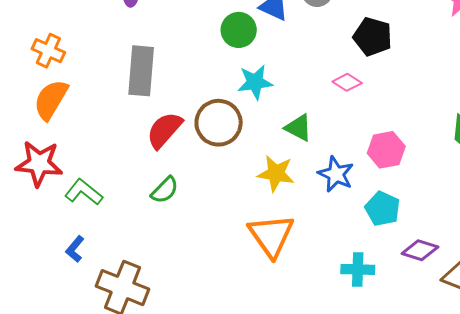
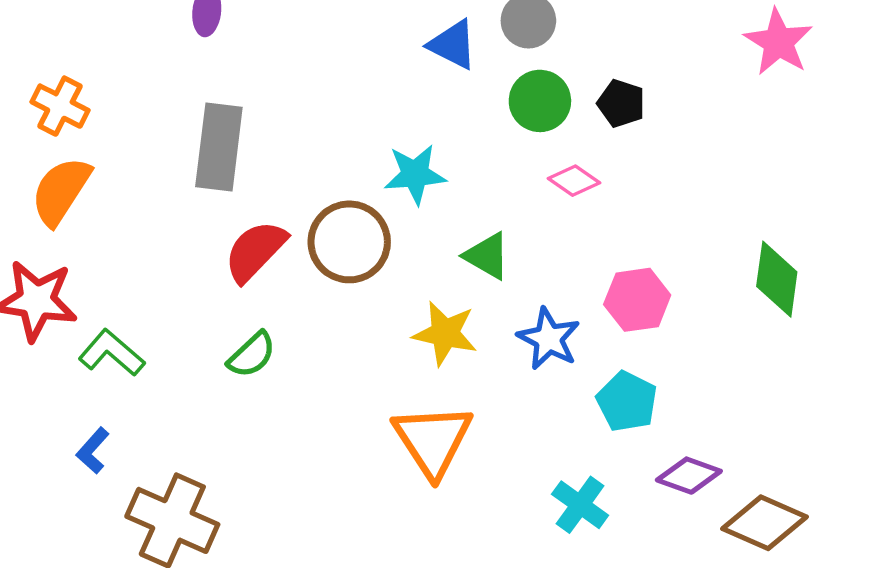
green circle: (239, 30) -> (540, 101), moved
black pentagon: (373, 37) -> (621, 103), size x0.7
cyan cross: (358, 269) -> (580, 505), turned 32

